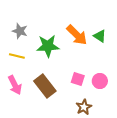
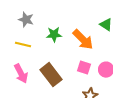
orange arrow: (77, 35) -> (83, 40), moved
green star: (48, 46) -> (54, 35), size x0.7

